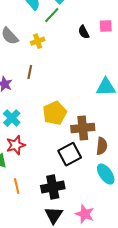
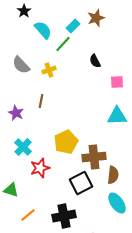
pink square: (106, 26) -> (117, 82), moved
red star: (16, 145) -> (40, 168), moved
orange line: (17, 186) -> (28, 215), turned 63

